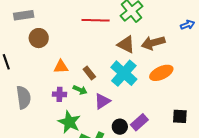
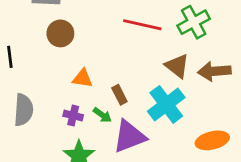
orange ellipse: (161, 73) -> (212, 140), moved
purple triangle: (102, 101) -> (129, 137), size x1.5

